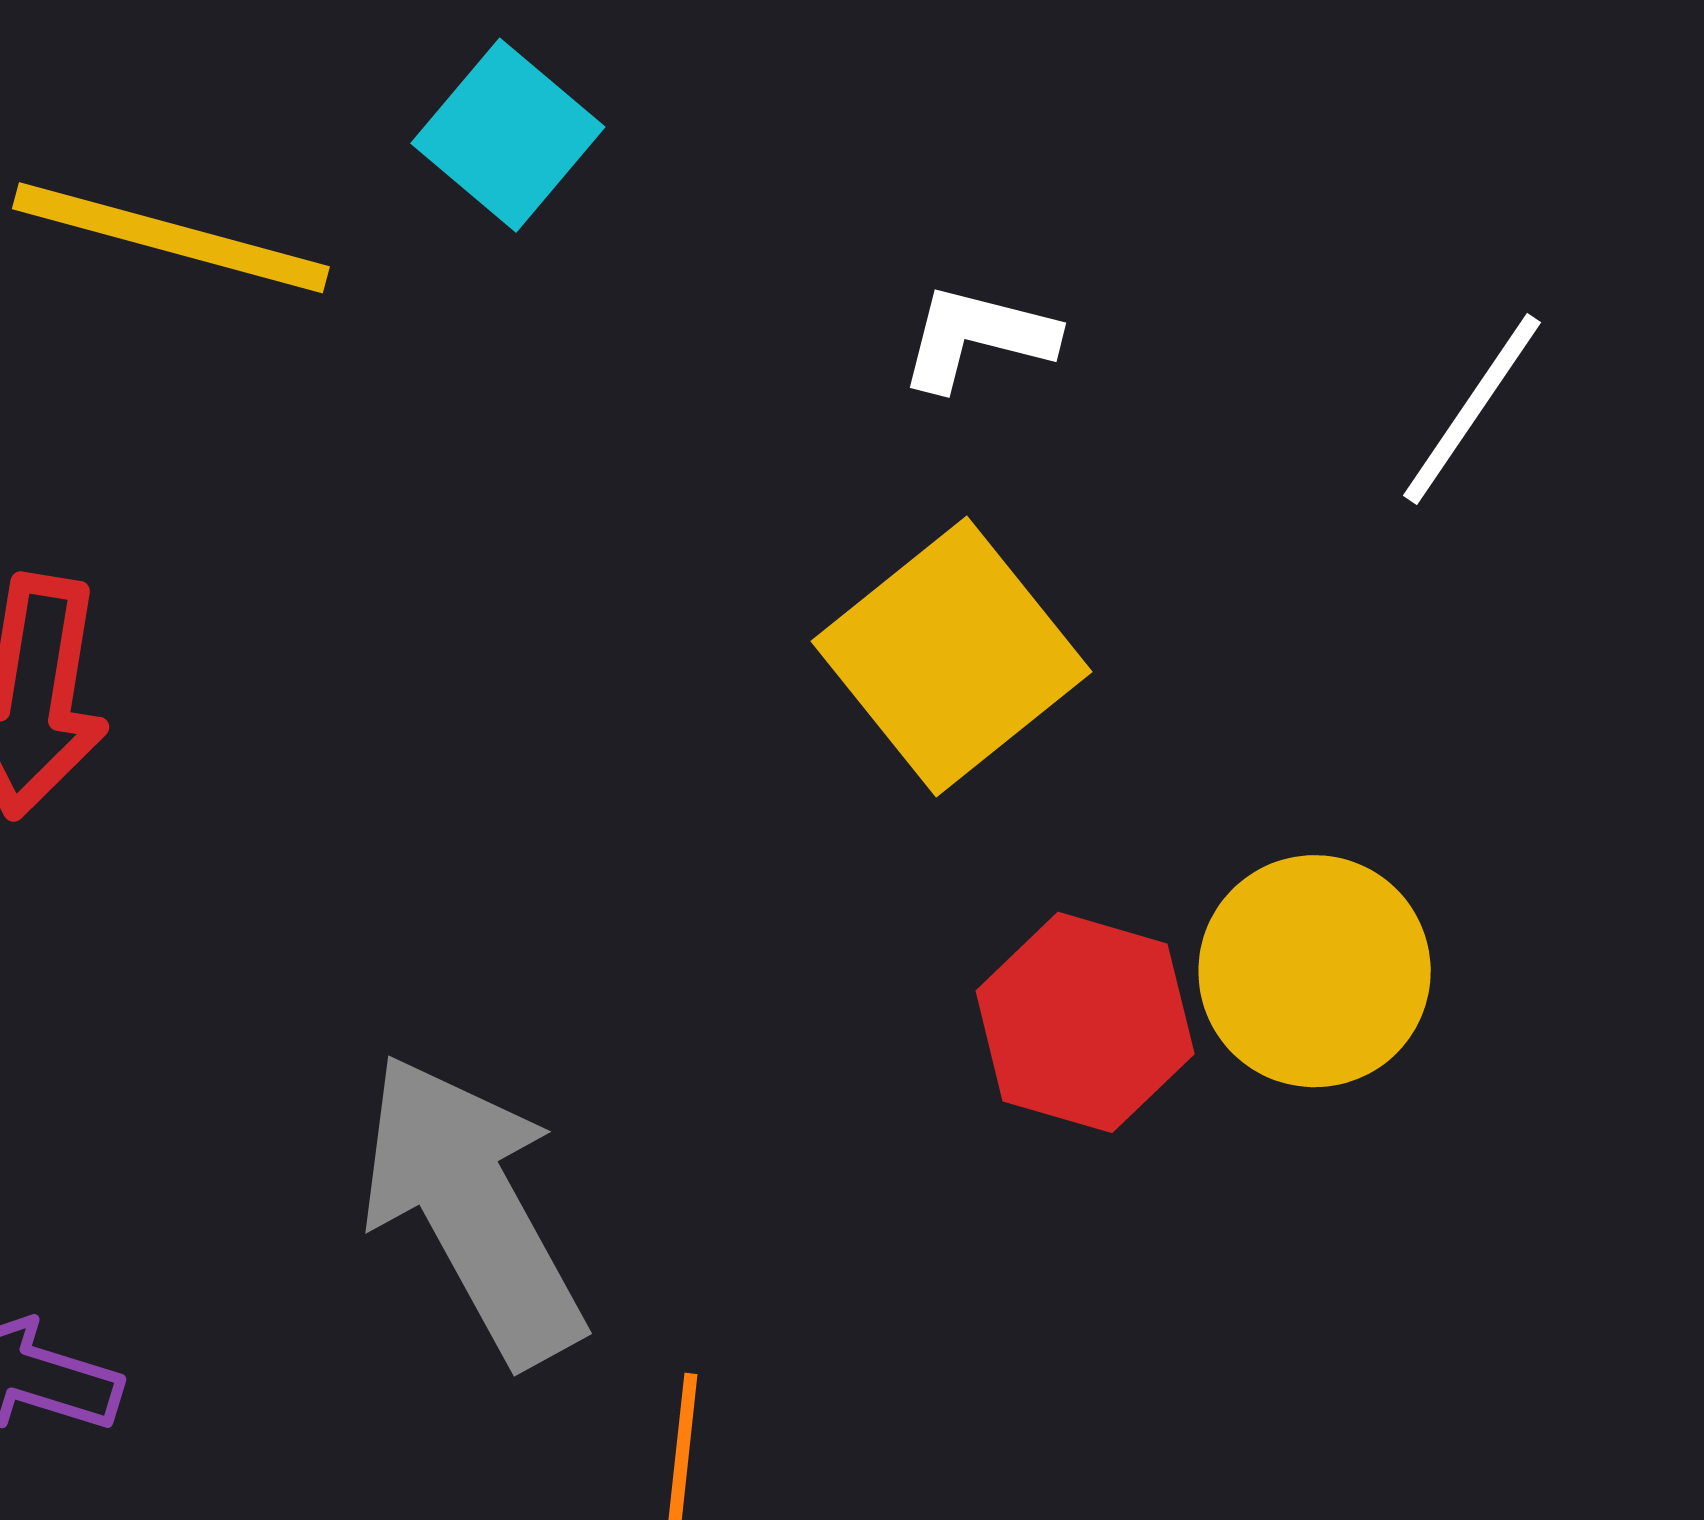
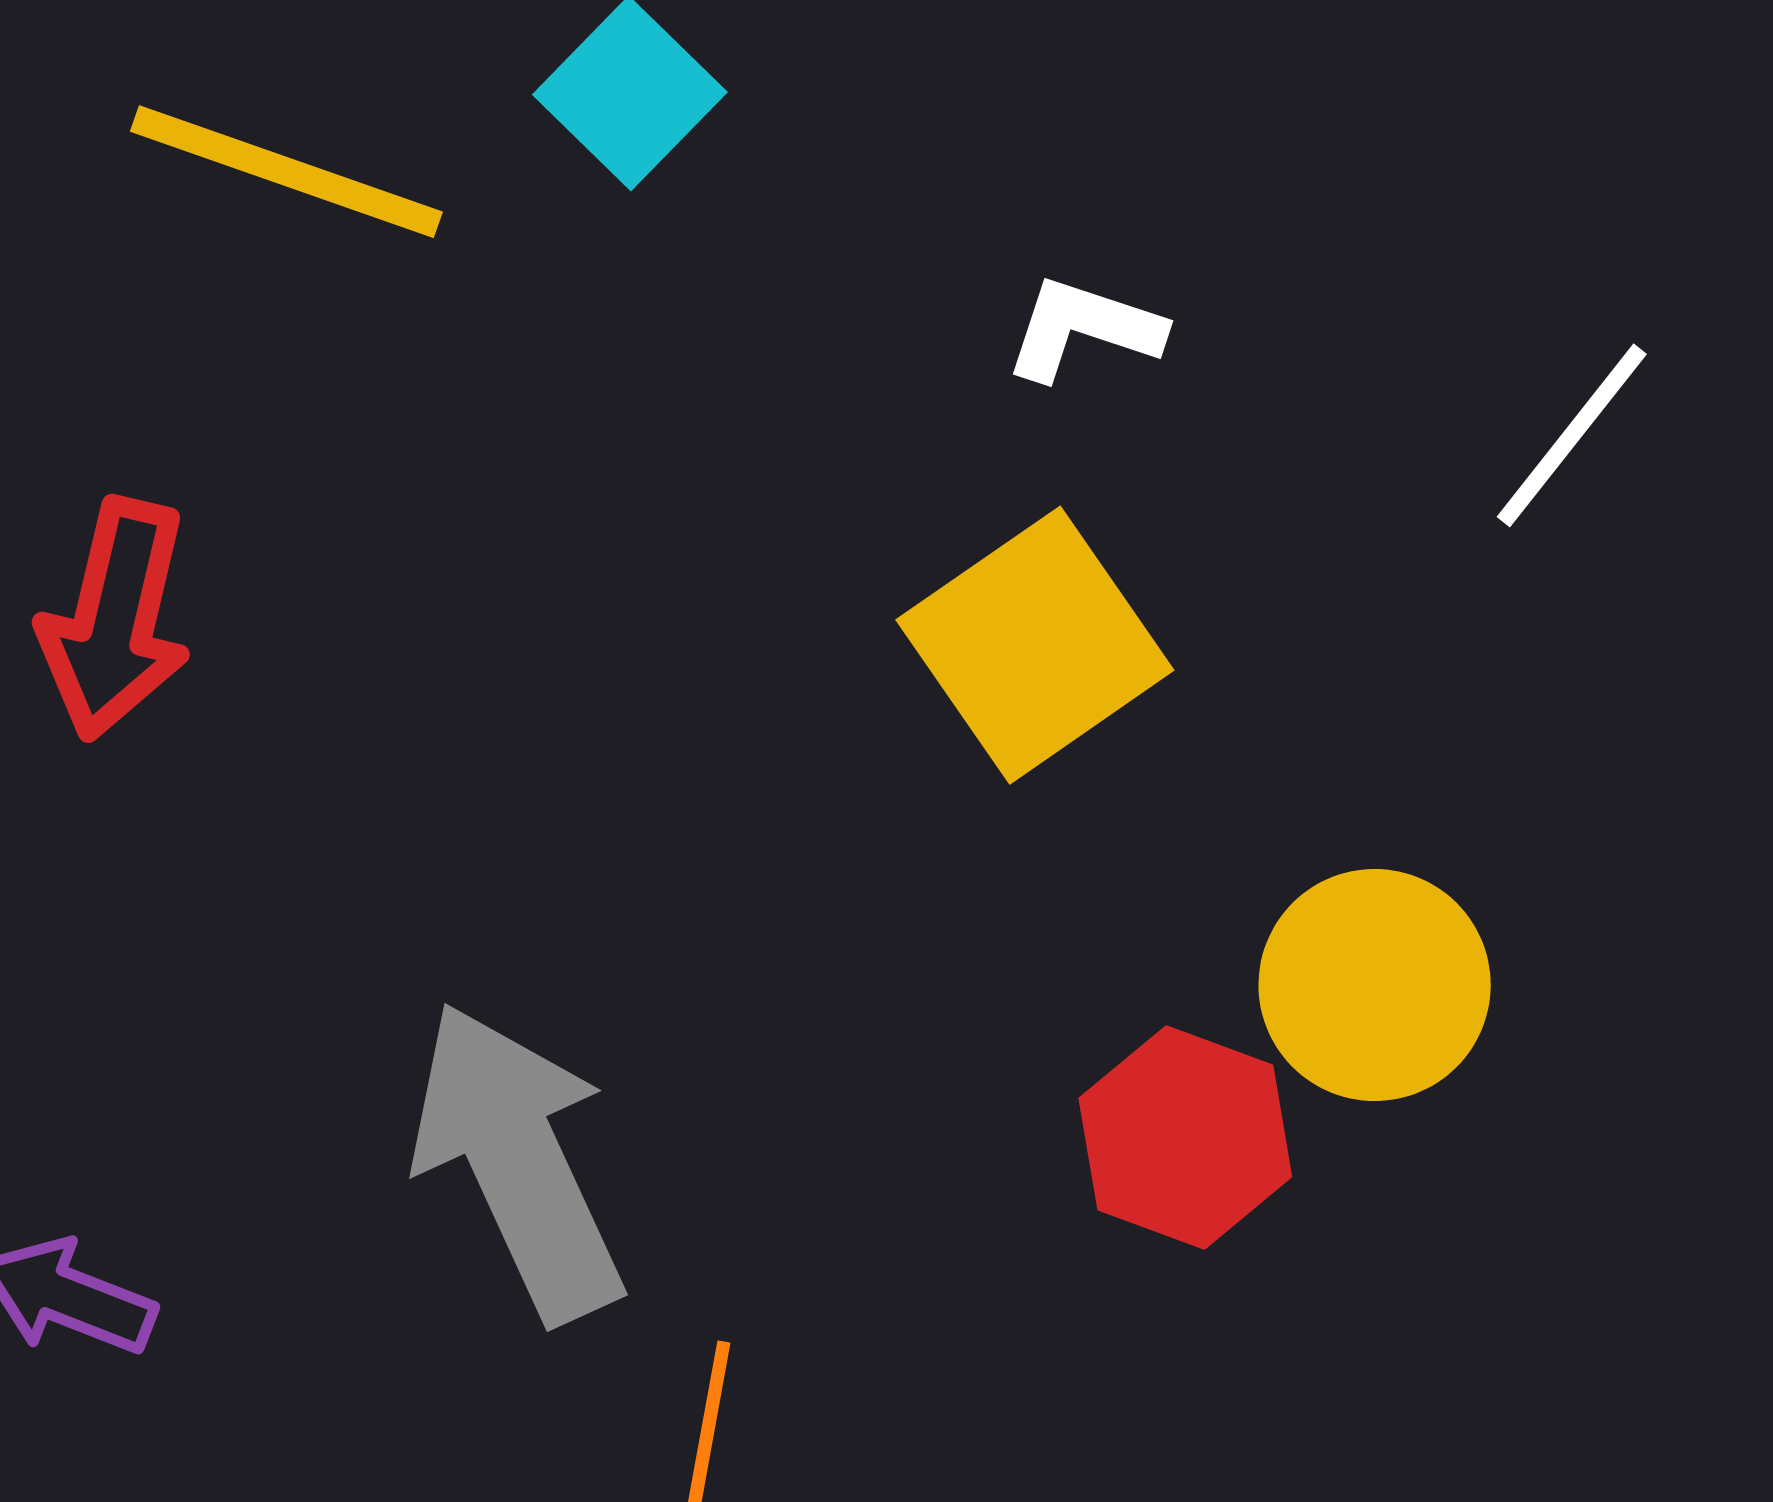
red hexagon: (1085, 1022) -> (1185, 1138), moved

